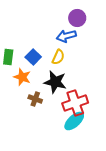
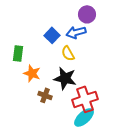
blue square: (33, 57) -> (52, 35), moved
yellow semicircle: (58, 57) -> (68, 53), turned 126

